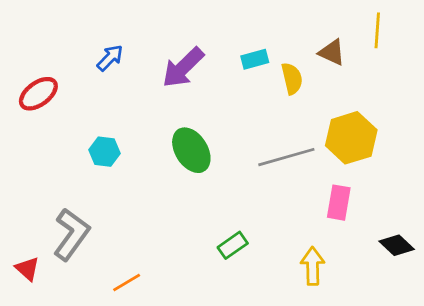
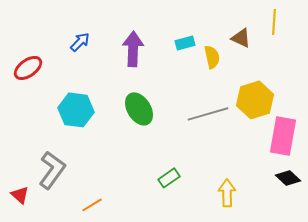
purple arrow: (183, 68) -> (133, 49), turned 136
cyan hexagon: (105, 152) -> (76, 110), size x1.6
pink rectangle: (339, 203) -> (283, 136), moved, size x1.5

